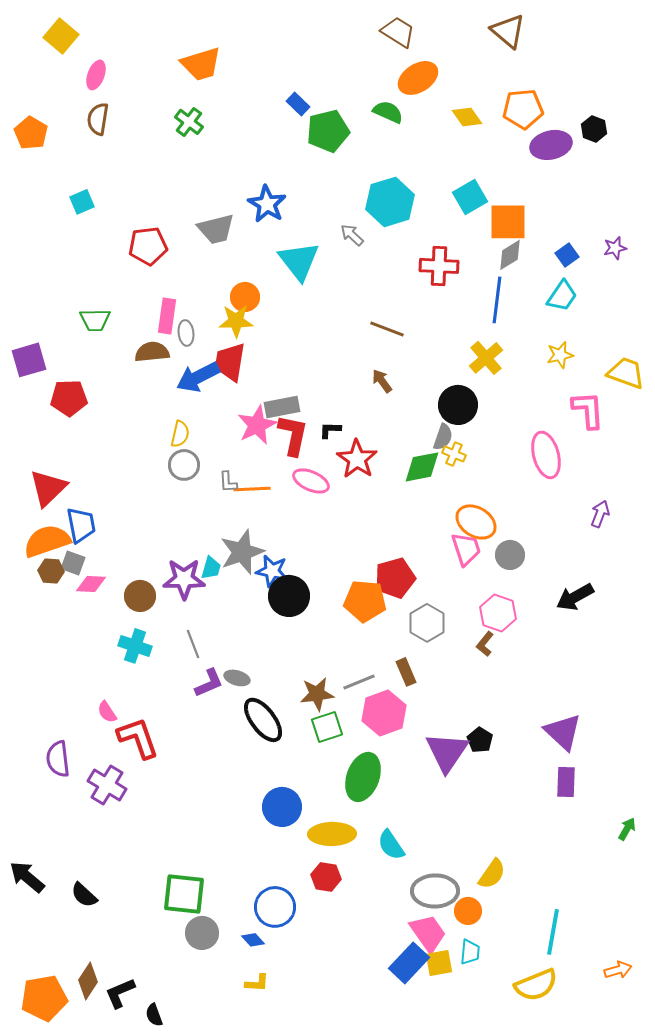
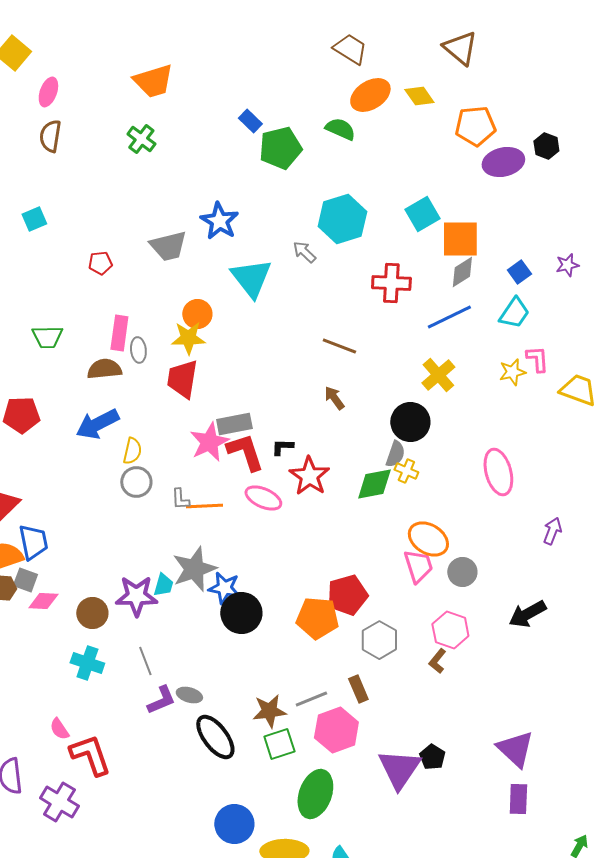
yellow diamond: (467, 117) -> (419, 96), moved
red pentagon: (148, 246) -> (100, 263), size x0.6
blue line: (497, 300) -> (449, 317), turned 57
blue arrow: (198, 377) -> (97, 424), moved
pink L-shape: (588, 410) -> (537, 359), moved, size x0.7
red L-shape: (293, 435) -> (245, 452), turned -30

